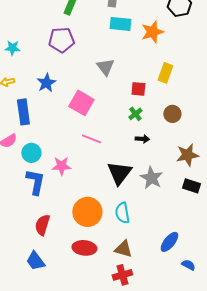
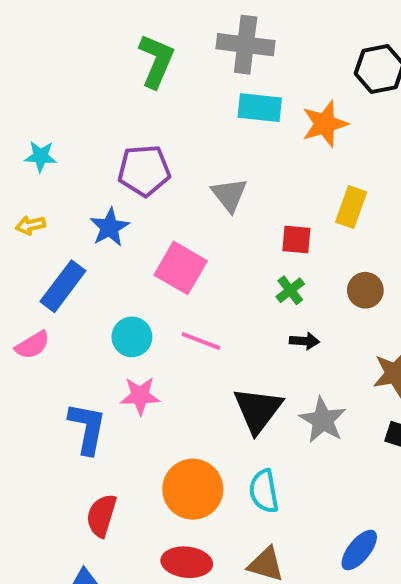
purple pentagon: (61, 40) -> (144, 170), moved
blue rectangle: (23, 112) -> (63, 286), turned 45
cyan circle: (31, 153) -> (132, 337), moved

